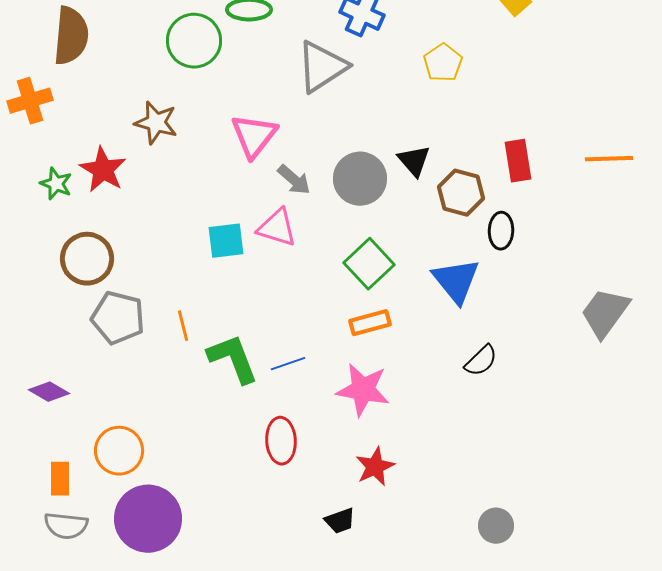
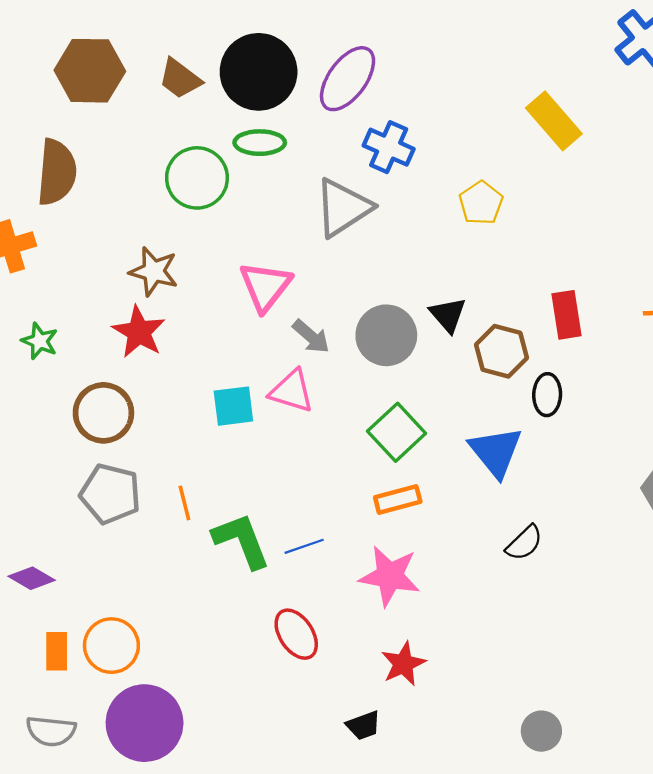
red star: (103, 170) -> (139, 332), moved
brown circle: (87, 259) -> (103, 413), moved
red ellipse: (281, 441) -> (296, 634), turned -30
orange rectangle: (60, 479) -> (57, 651), moved

